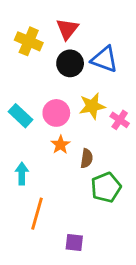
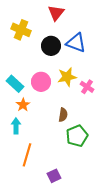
red triangle: (67, 29) -> (56, 13), moved
orange star: (60, 145) -> (23, 105), moved
purple square: (74, 242) -> (54, 176), turned -32

